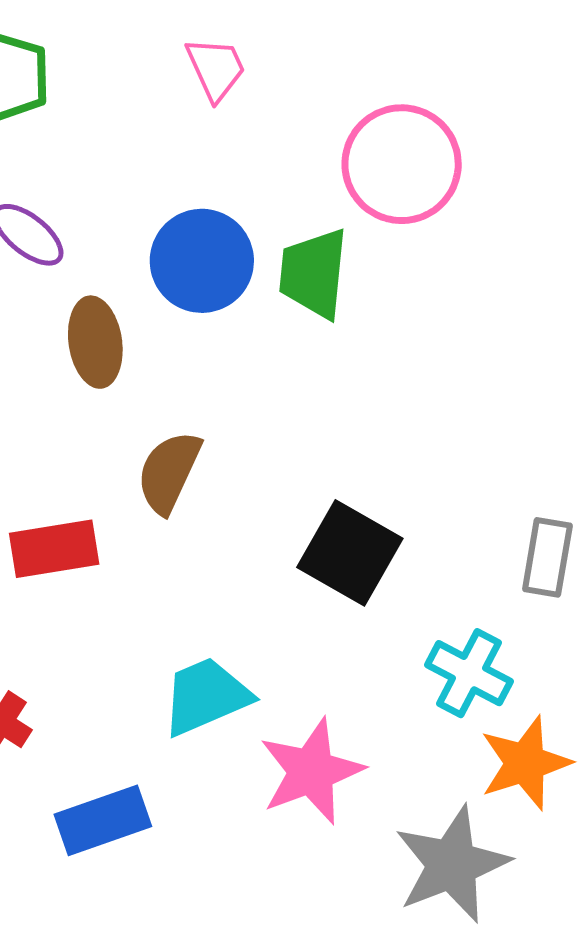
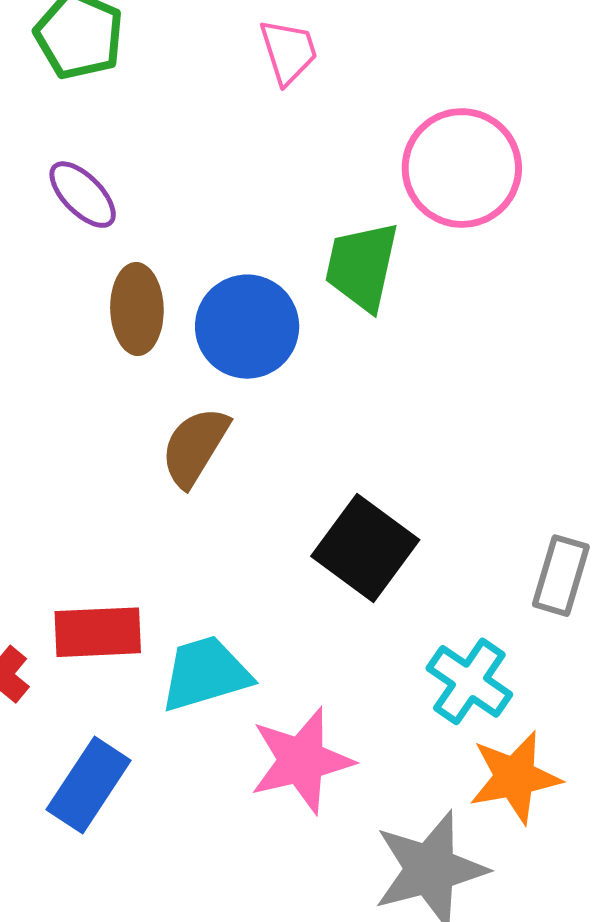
blue circle: (202, 261) -> (247, 327), moved
red rectangle: (54, 549) -> (98, 632), moved
blue rectangle: (103, 820) -> (89, 785), turned -44

